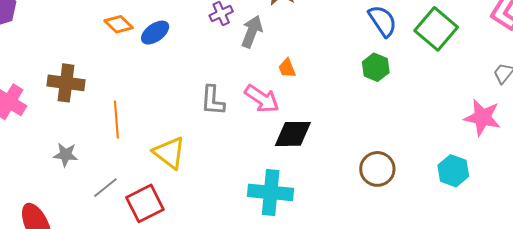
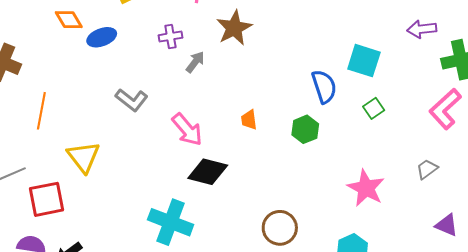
green square: (436, 29) -> (374, 108), size x0.5
gray arrow: (252, 32) -> (195, 62), size x0.7
orange trapezoid: (287, 68) -> (249, 120), moved
gray L-shape: (213, 100) -> (132, 100), moved, turned -72
pink star: (482, 117) -> (366, 188), moved

